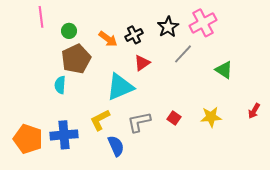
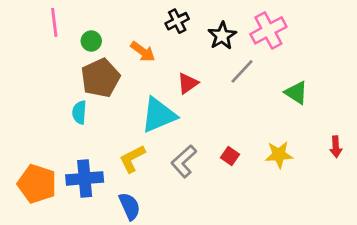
black cross: (134, 35) -> (177, 21), moved
red arrow: (254, 111) -> (336, 147), turned -35
gray L-shape: (139, 122) -> (184, 161), turned -30
blue semicircle: (116, 146) -> (130, 206), moved

